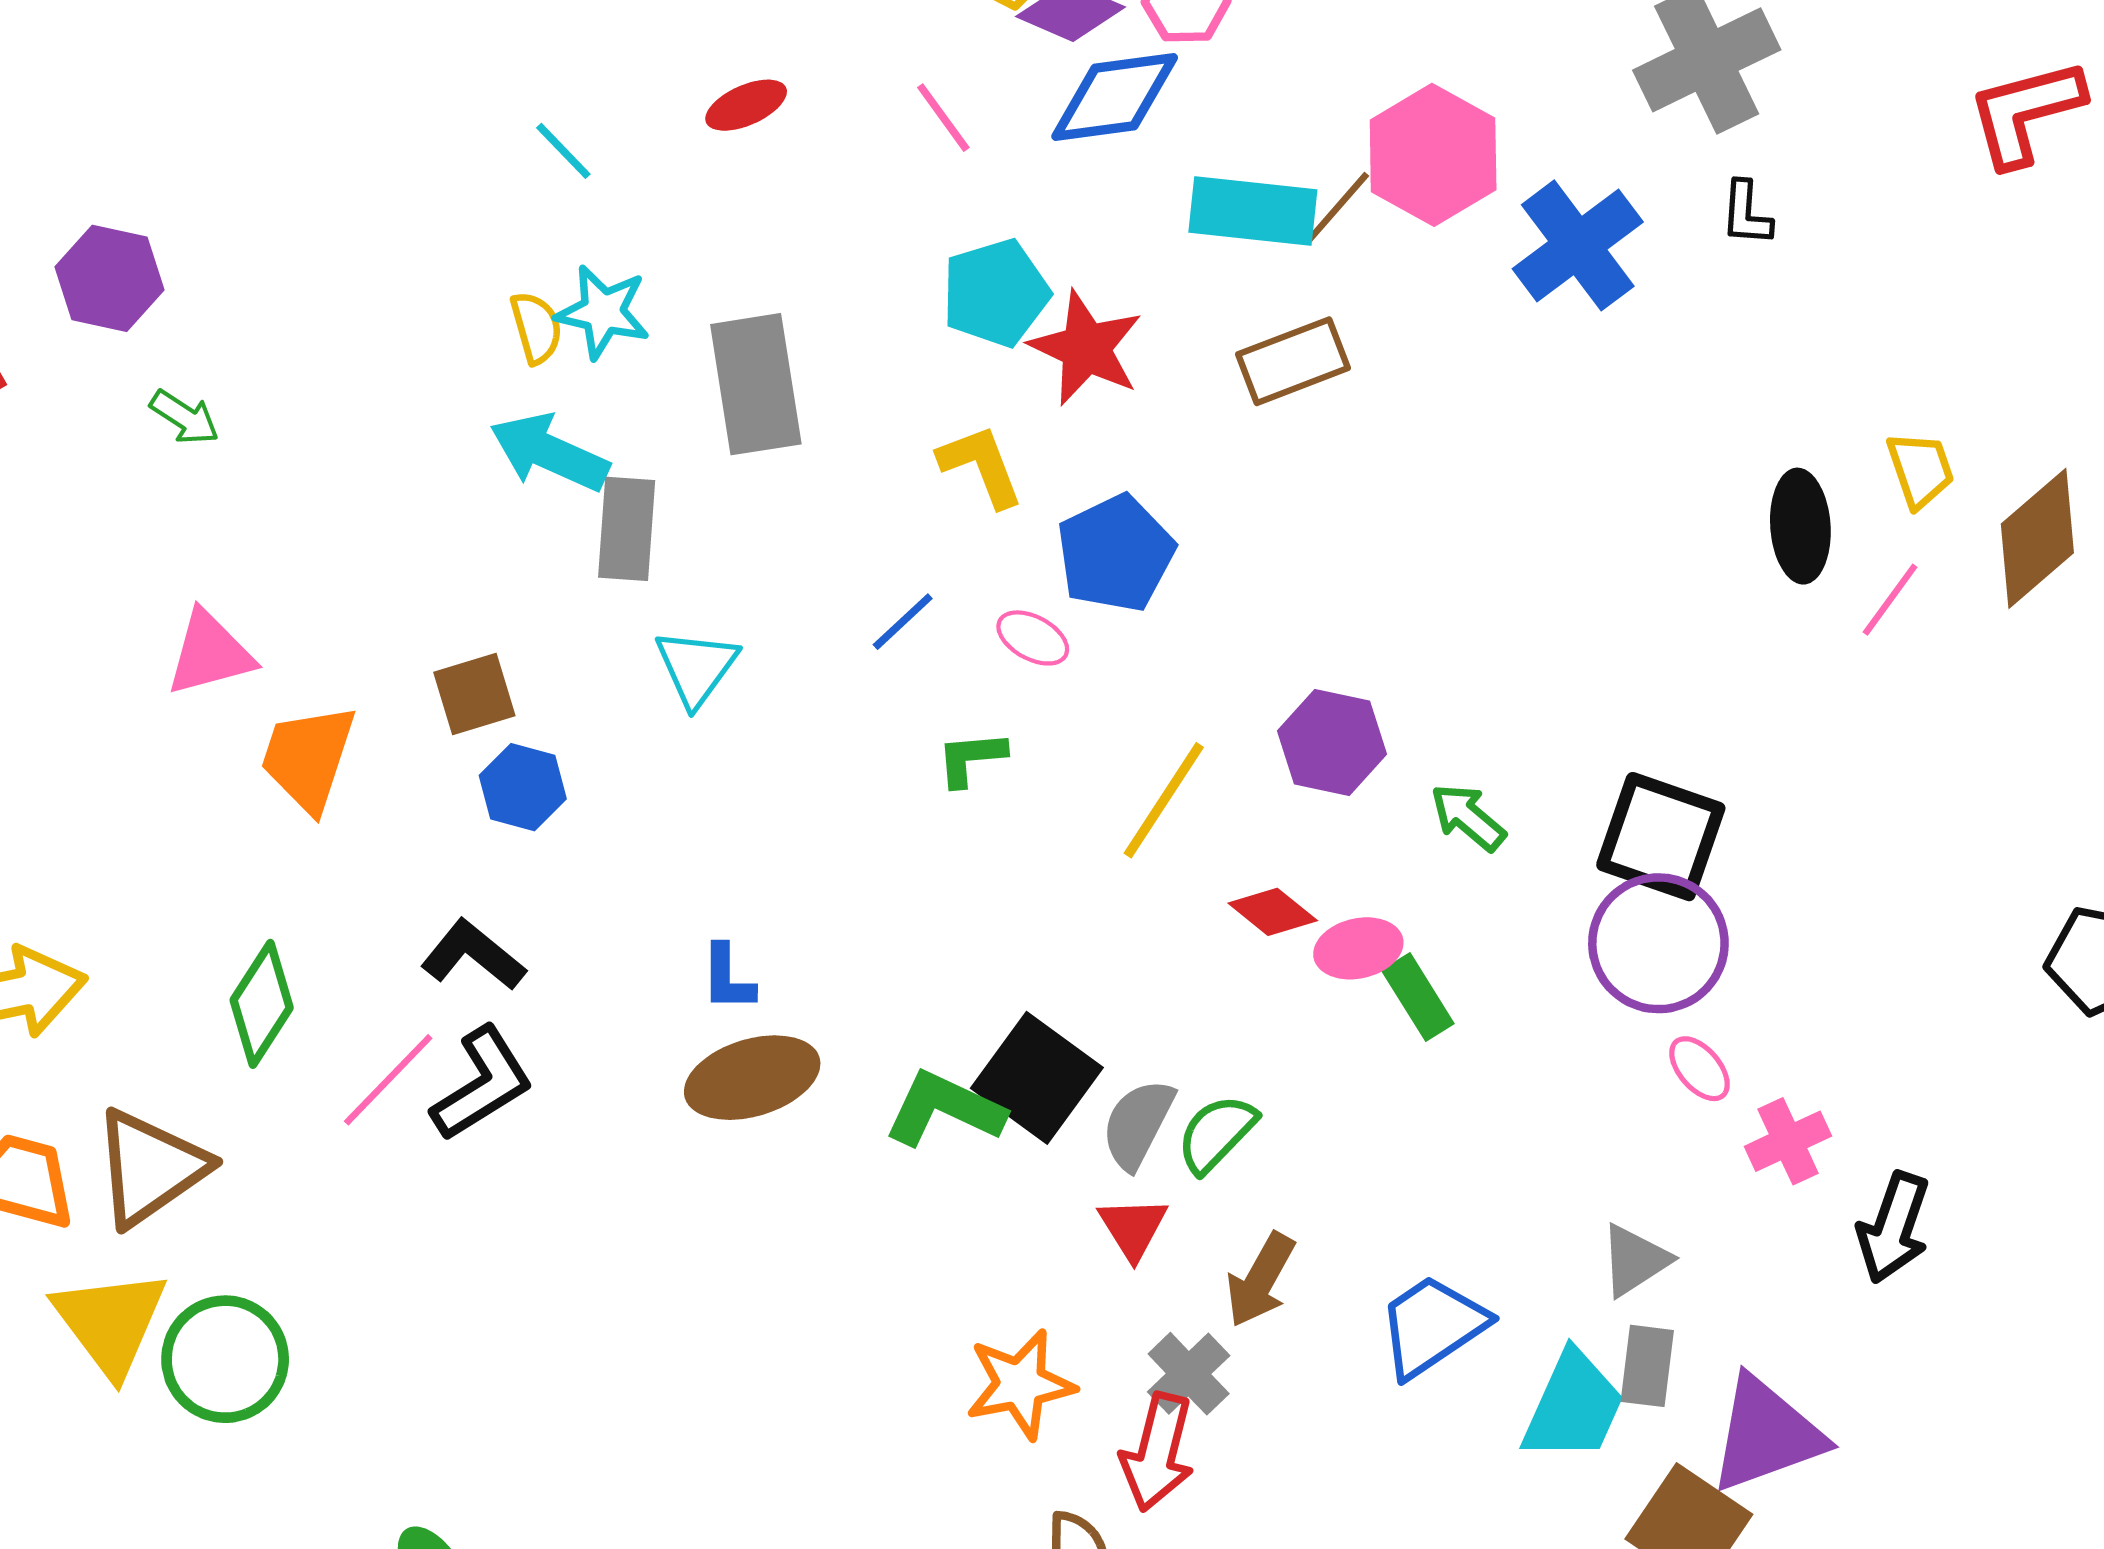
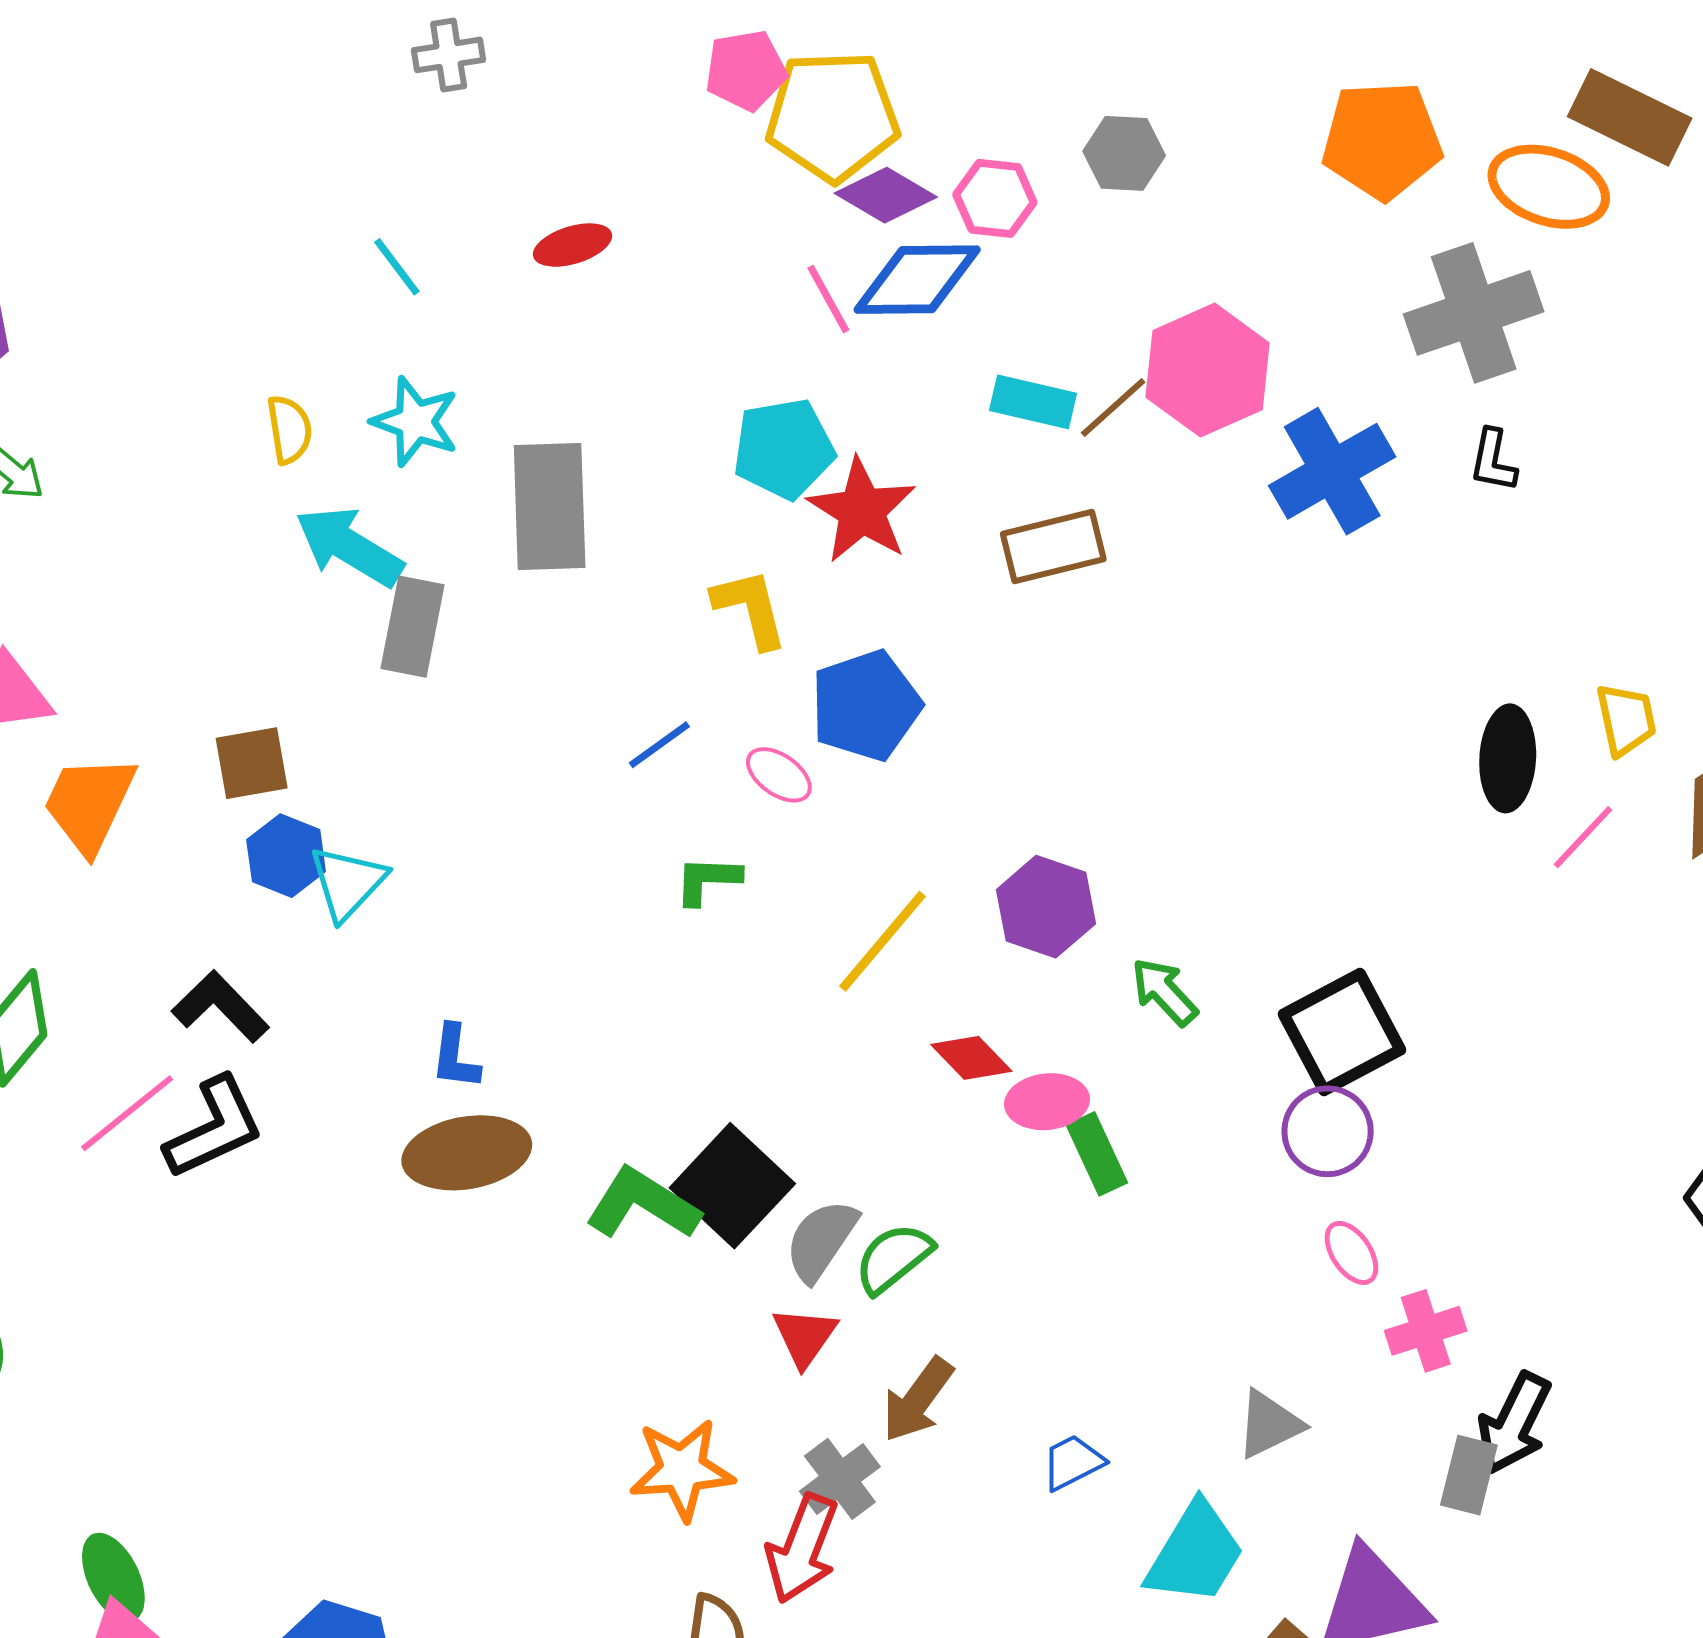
pink line: (943, 118) -> (828, 299), moved
cyan rectangle: (1253, 211) -> (1033, 402), size x0.7
yellow semicircle: (536, 328) -> (289, 430), moved
cyan triangle: (696, 667) -> (348, 883), moved
black square: (1661, 837) -> (1342, 1032), turned 36
purple circle: (1658, 943) -> (1328, 1131), size x0.7
blue trapezoid: (1432, 1326) -> (1073, 1462), size x0.6
gray rectangle: (1647, 1366) -> (1469, 1475), moved

